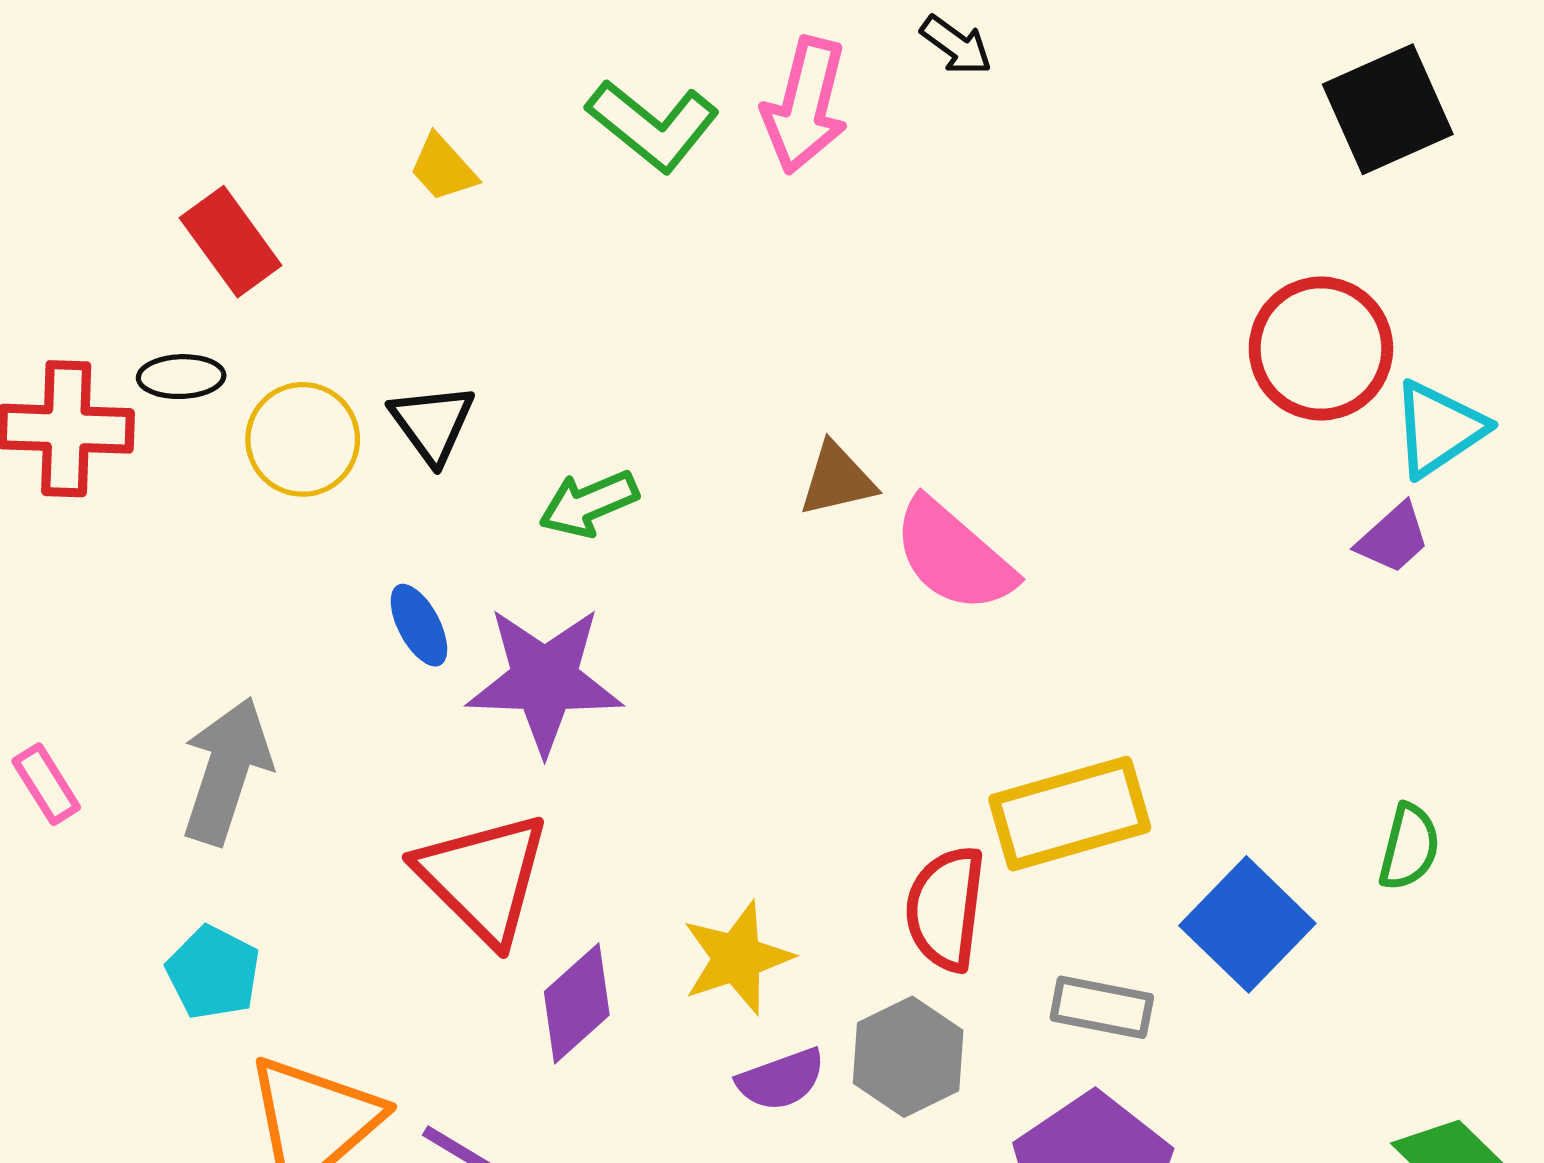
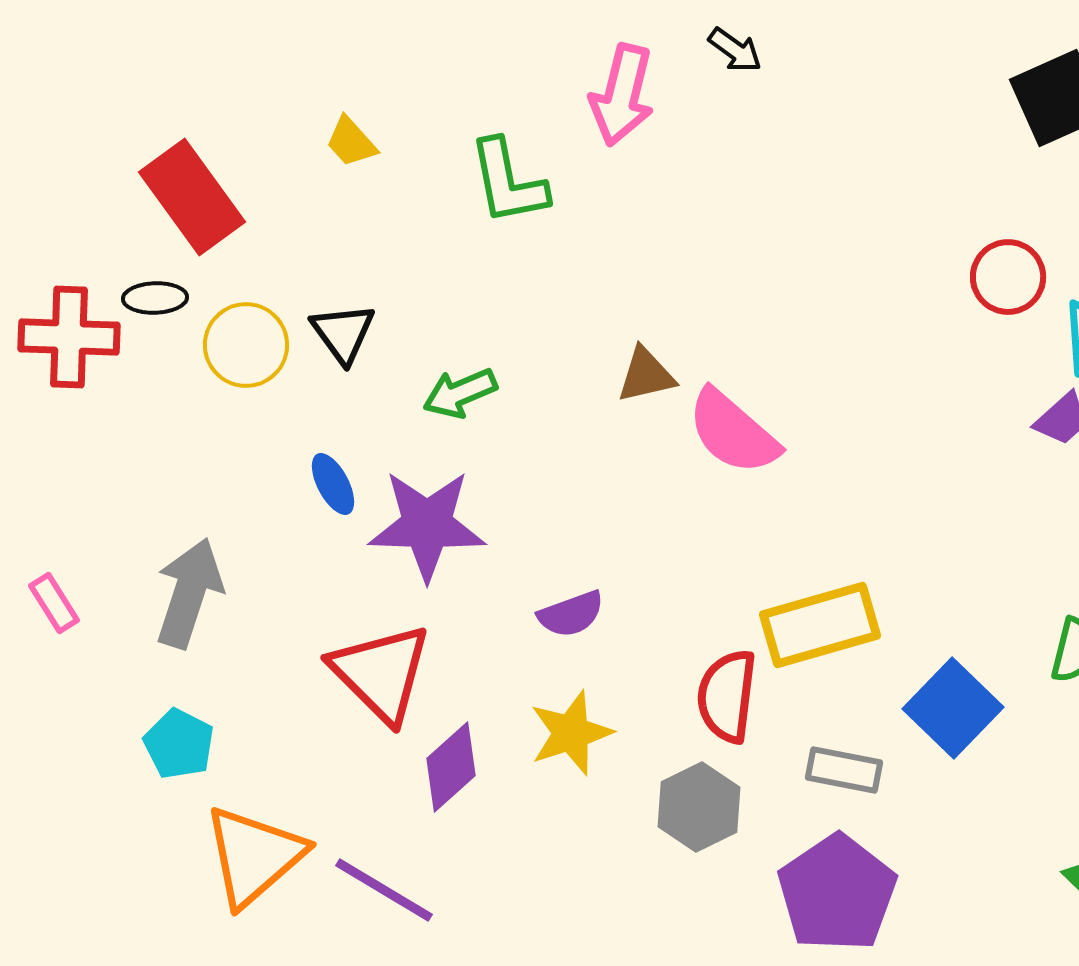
green L-shape: (653, 125) -> (508, 182), moved, turned 40
red rectangle: (231, 242) -> (192, 197), size x1.4
red circle: (1321, 349) -> (1008, 277), size x0.7
purple semicircle: (781, 1079) -> (571, 614), moved

